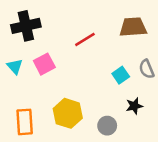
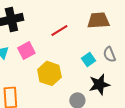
black star: (134, 106) -> (99, 84), size x1.5
yellow hexagon: (68, 113) -> (49, 73), moved

